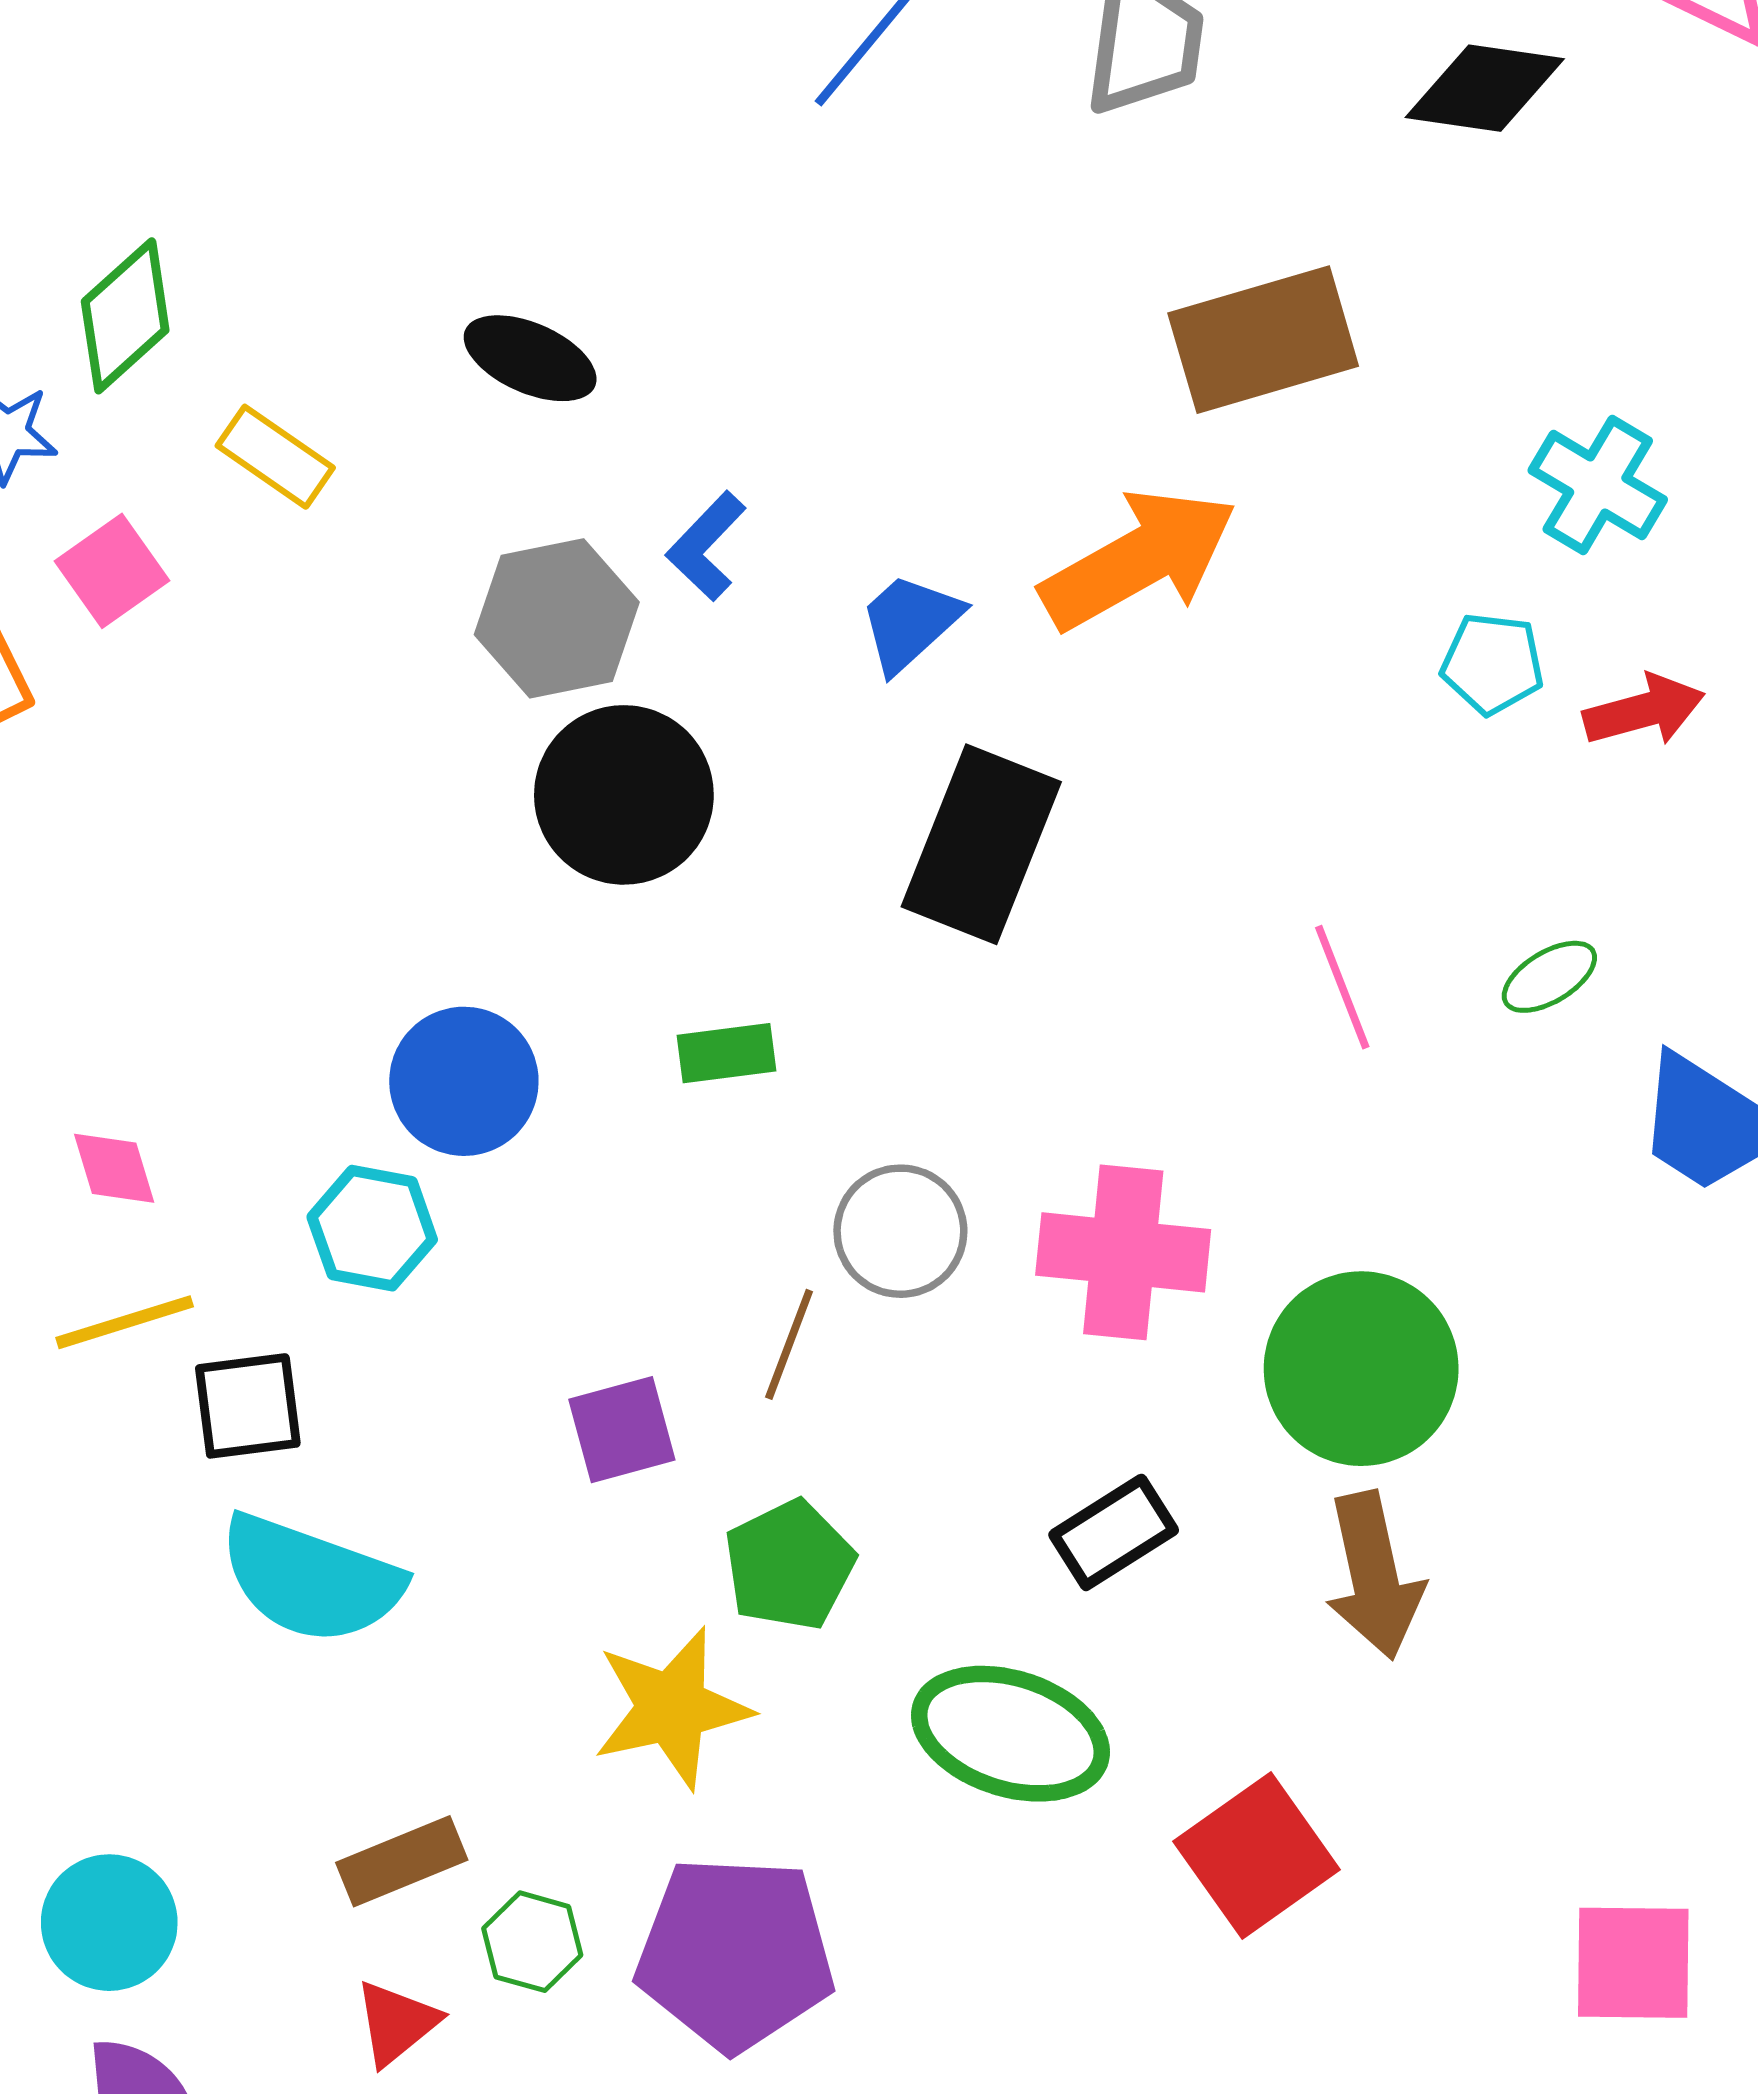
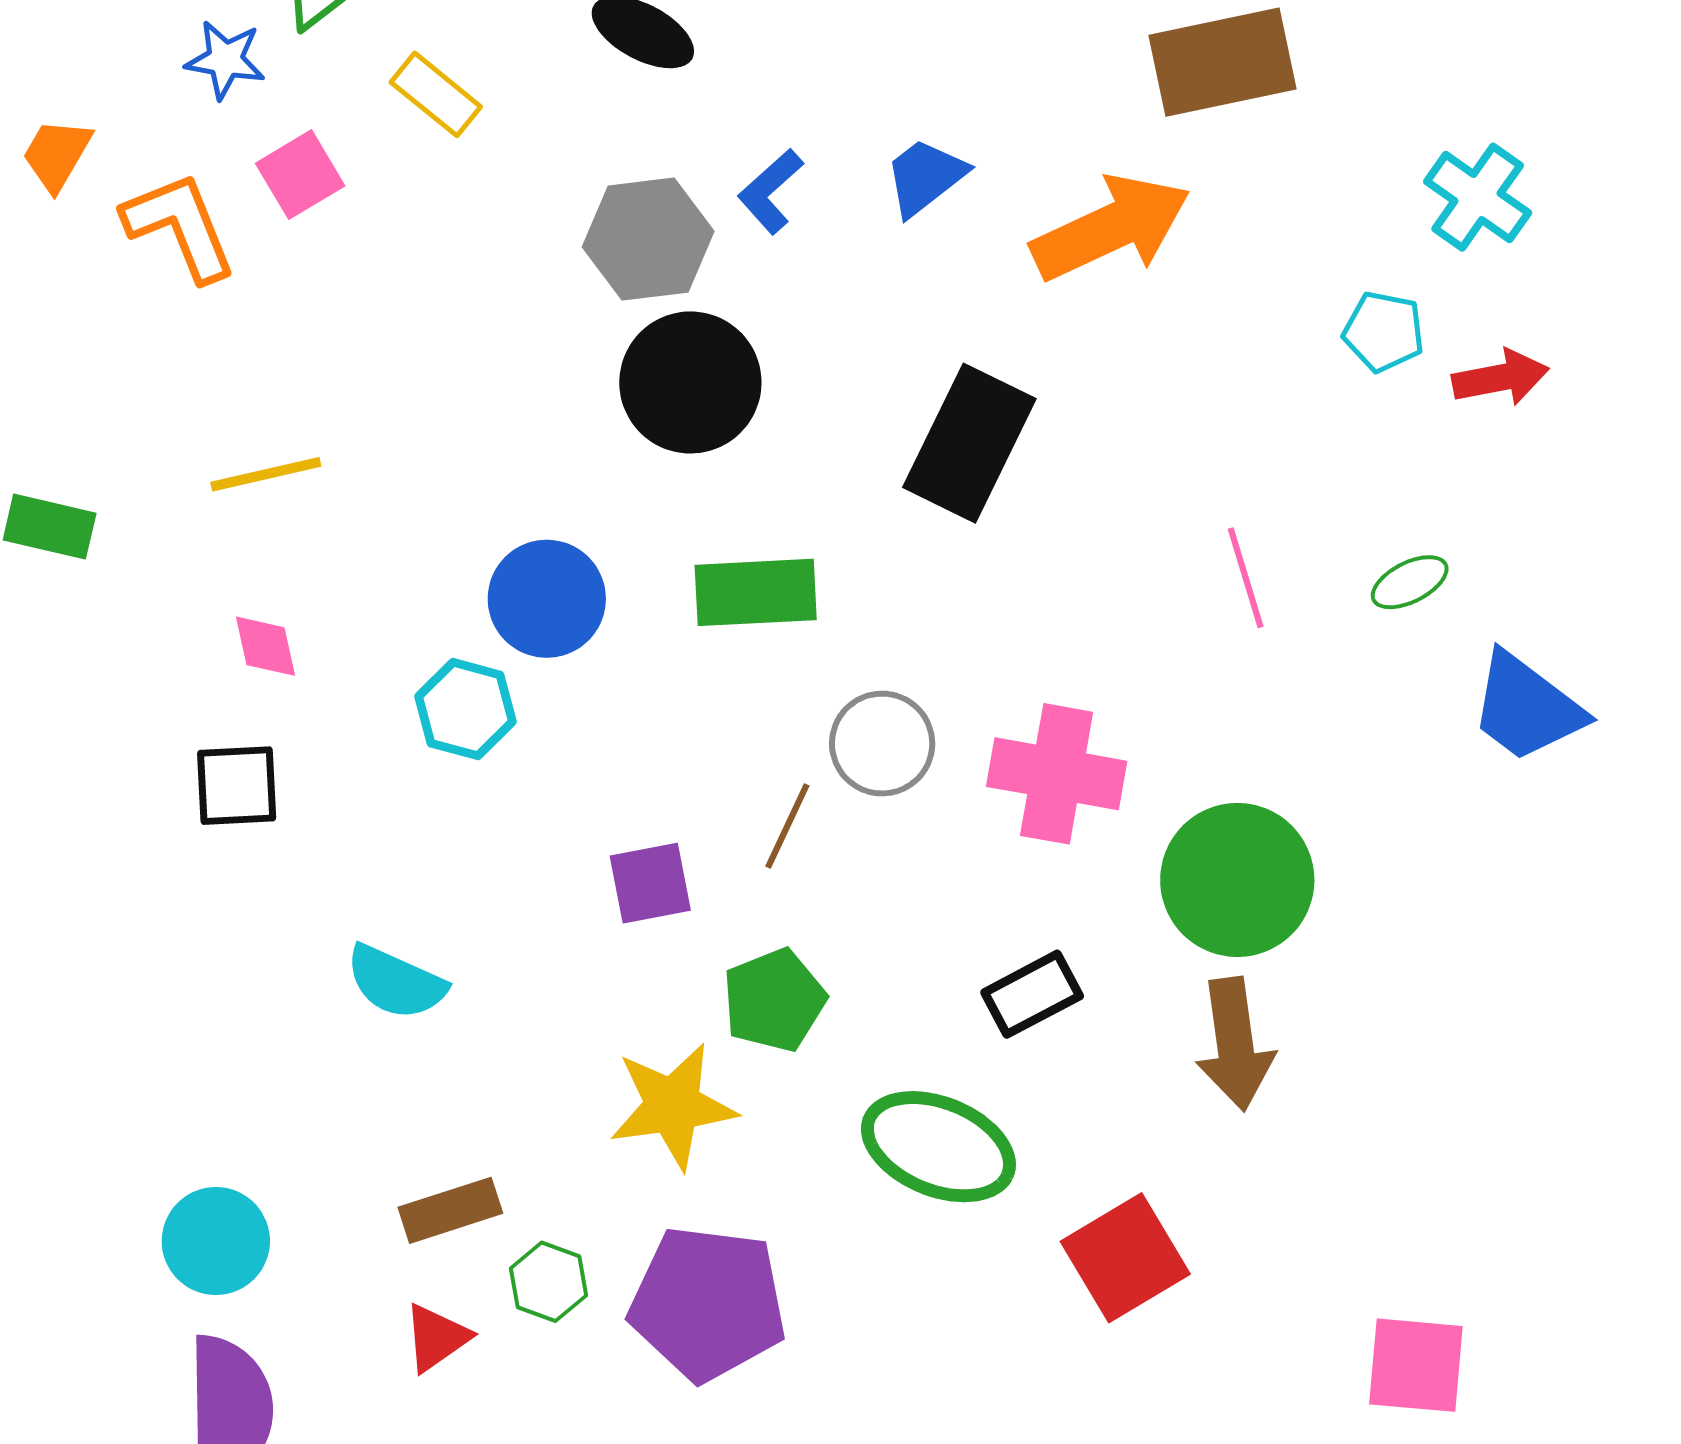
blue trapezoid: (910, 622) -> (925, 177), moved
green rectangle: (727, 1053) -> (756, 592), size x1.6
yellow line: (125, 1322) -> (266, 474), moved
black square: (248, 1406) -> (237, 786), moved
cyan semicircle: (311, 1579) -> (396, 982), size x0.7

